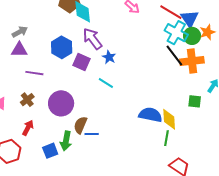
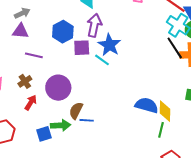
purple arrow: (92, 39) -> (94, 25), turned 45
blue star: (109, 57) -> (109, 45), size x1.6
purple square: (82, 62) -> (82, 48), turned -30
cyan line: (106, 83) -> (102, 60), moved
red arrow: (28, 128) -> (31, 103), moved
green arrow: (66, 141) -> (61, 125), turned -108

